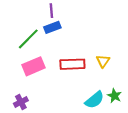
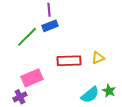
yellow triangle: (103, 61) -> (98, 58), turned 32
pink rectangle: (33, 66) -> (32, 78), moved

